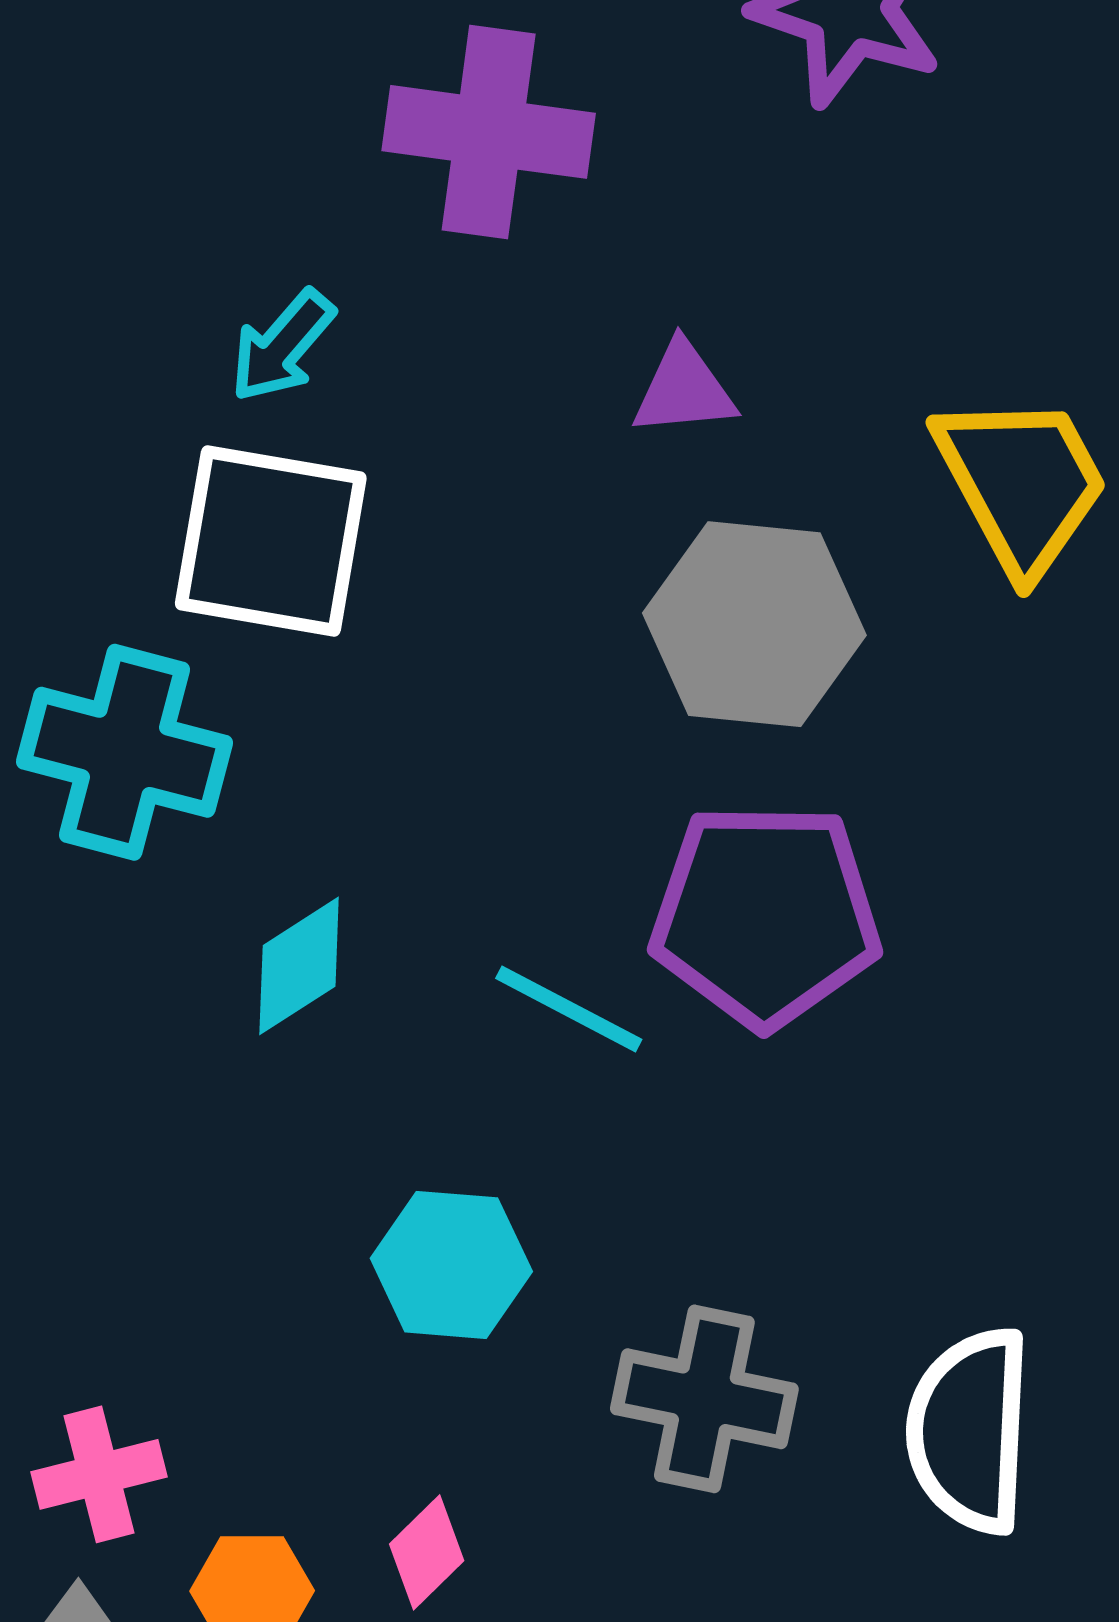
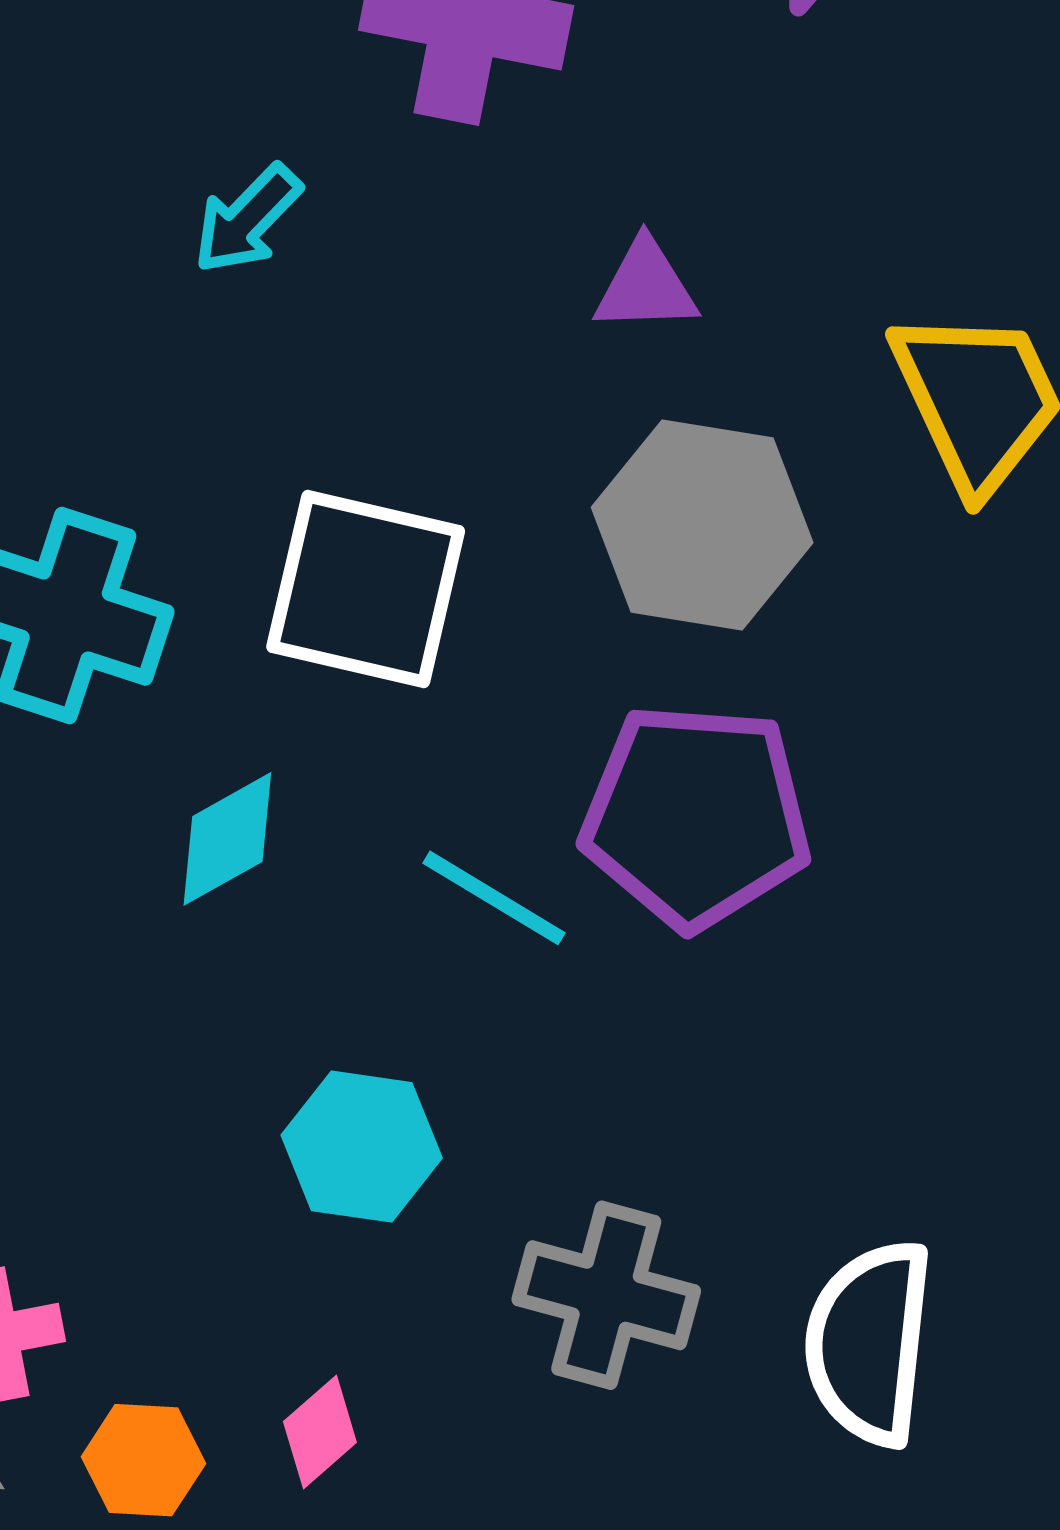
white square: (271, 541) -> (366, 589), moved

